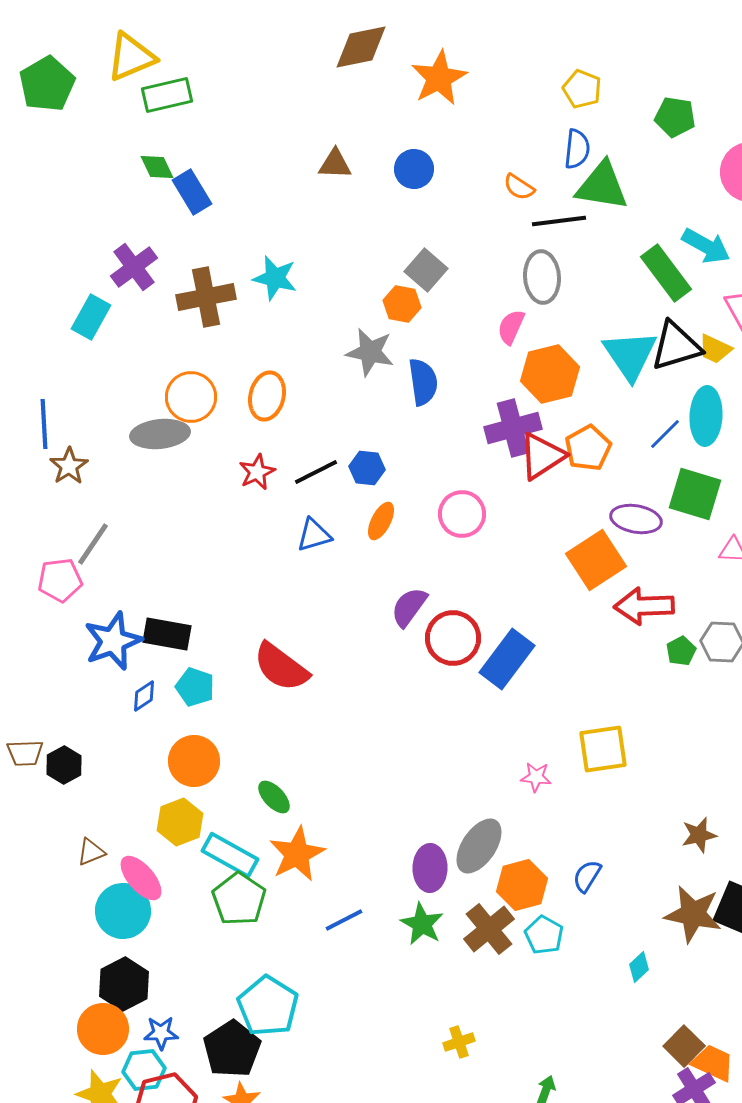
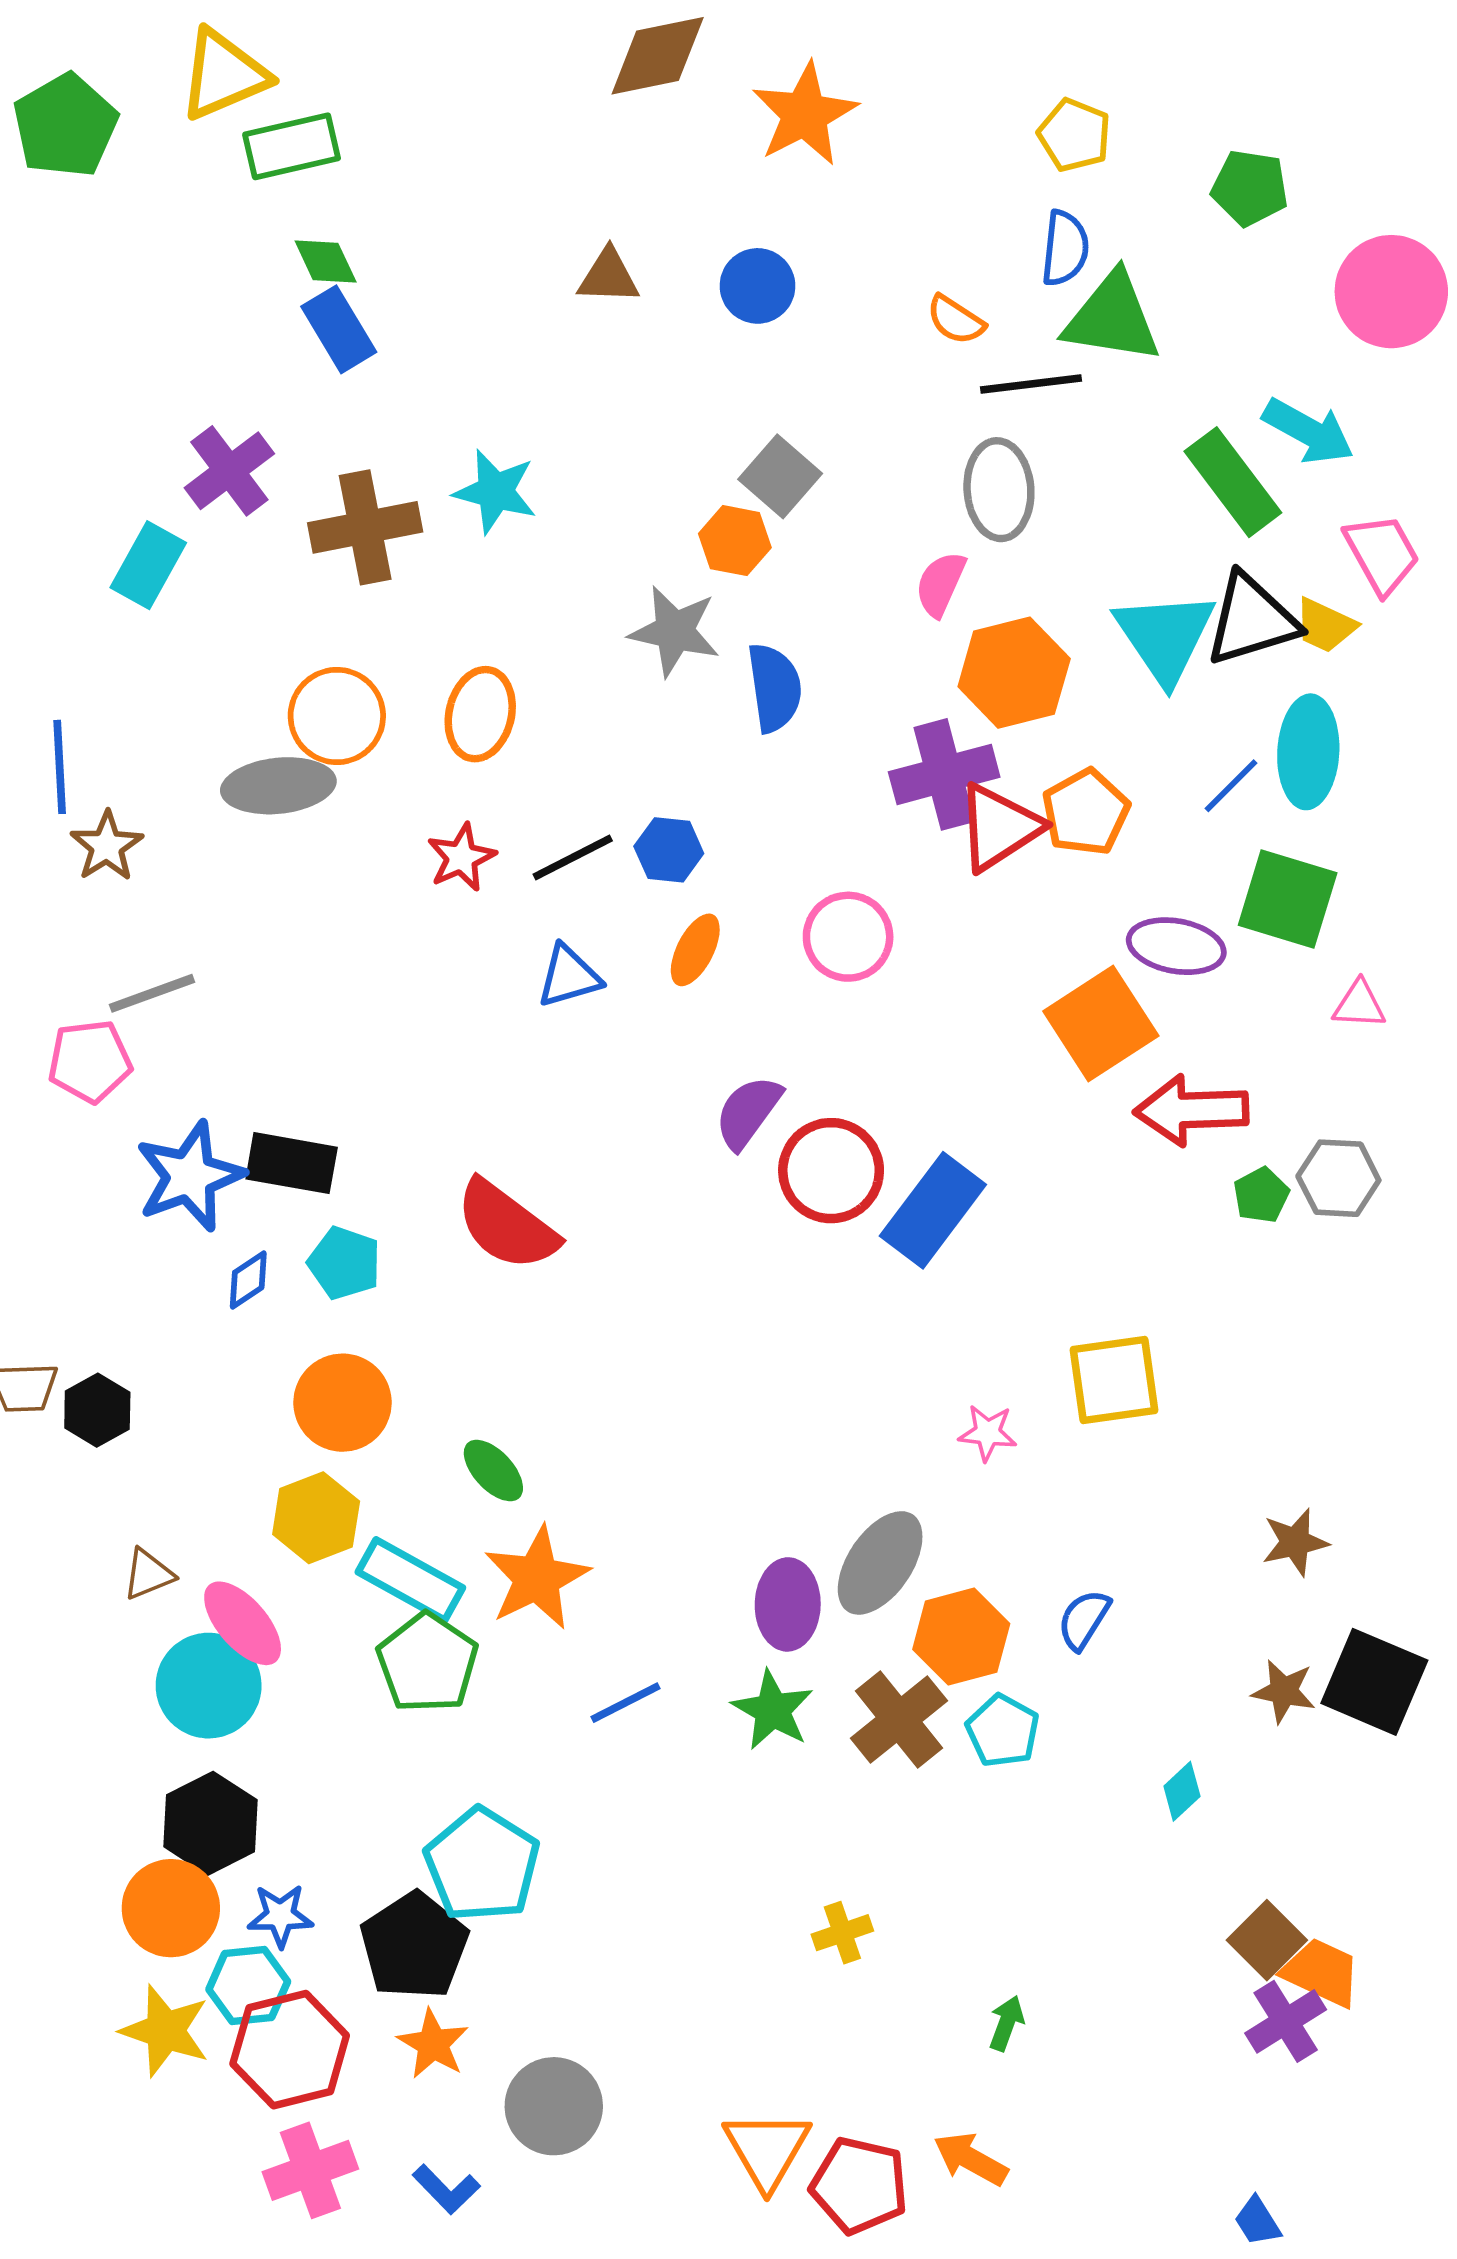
green diamond: (157, 167) -> (326, 261), moved
gray line: (93, 544) -> (152, 993), turned 36
brown star: (693, 914) -> (1284, 1691), size x0.6

